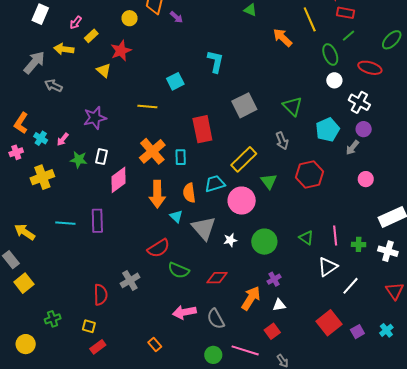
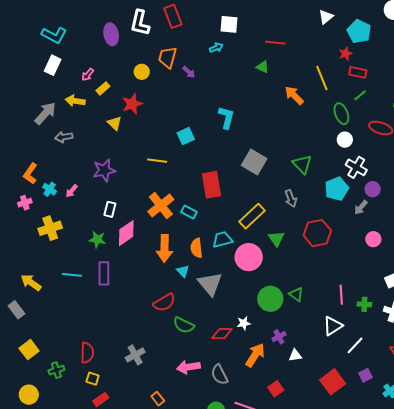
gray arrow: (53, 86) -> (64, 137), turned -36
white cross: (359, 102) -> (356, 167), moved
gray square: (244, 105) -> (254, 162), turned -35
cyan rectangle: (181, 157) -> (189, 212), turned -63
green star: (79, 160) -> (97, 239), moved
green triangle: (306, 238) -> (296, 294), moved
white star: (230, 240) -> (244, 323), moved
gray cross: (130, 280) -> (135, 355), moved
yellow square: (24, 283) -> (29, 350), moved
red semicircle: (101, 295) -> (87, 353), moved
white triangle: (279, 305) -> (295, 355), moved
purple square: (357, 332) -> (366, 375), moved

